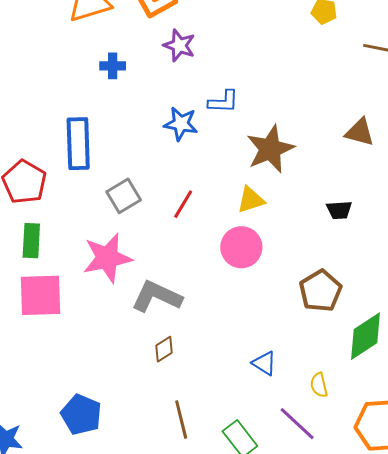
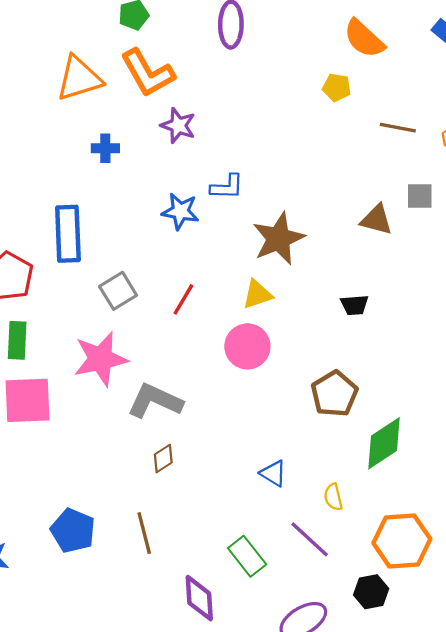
brown line: (181, 419) -> (144, 533), moved

